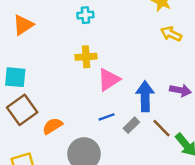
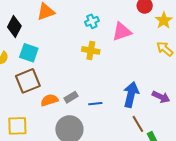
cyan cross: (85, 15) -> (92, 21), moved, turned -32
pink triangle: (109, 80) -> (122, 32), moved
gray rectangle: (131, 125) -> (71, 97), moved

